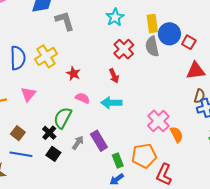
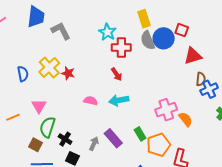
cyan star: (115, 17) -> (107, 32), moved
blue circle: (169, 34) -> (164, 38), moved
red cross: (124, 49) -> (121, 48), turned -36
blue semicircle: (18, 58) -> (23, 74), size x0.7
red star: (73, 74) -> (68, 73), moved
green semicircle: (63, 118) -> (47, 127), moved
pink cross: (158, 121) -> (166, 110), turned 35
green rectangle: (118, 161) -> (140, 134), moved

